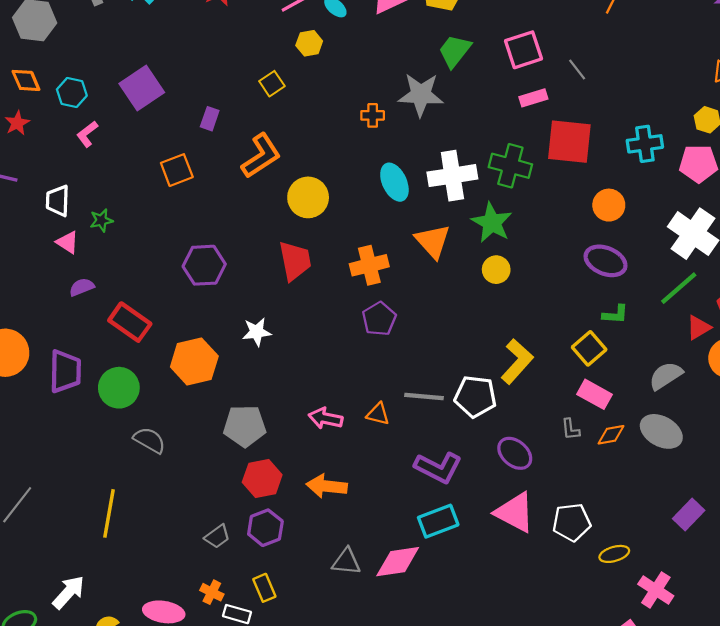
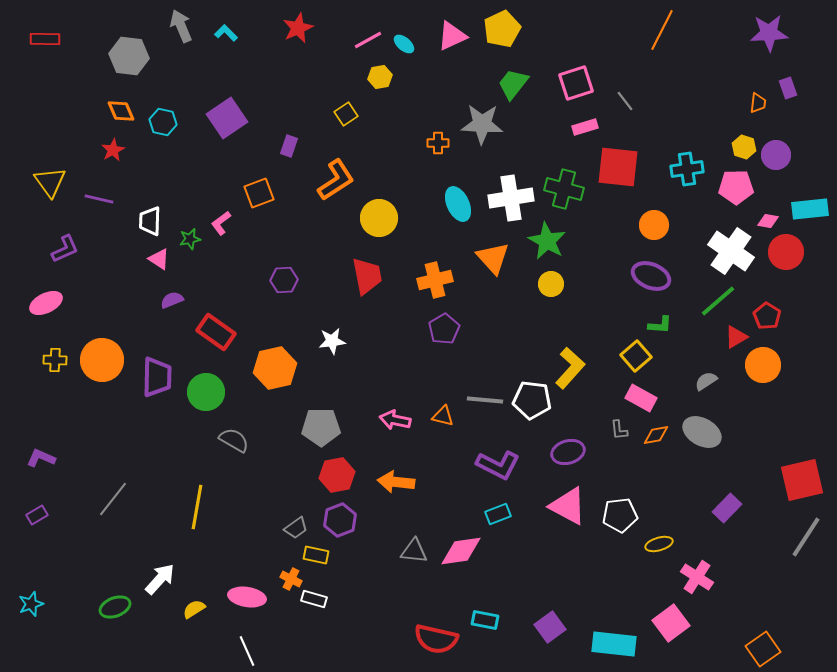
pink L-shape: (87, 134) -> (221, 223), moved
purple hexagon: (204, 265) -> (284, 280), size x0.7
gray semicircle: (666, 376) -> (706, 381), size x0.7
purple ellipse: (515, 453) -> (568, 452), turned -56
cyan rectangle: (438, 521) -> (498, 514), size x0.7
yellow rectangle: (264, 588) -> (316, 555), moved, turned -55

